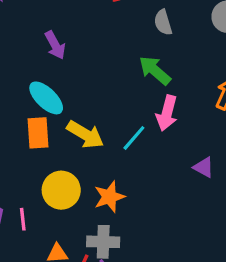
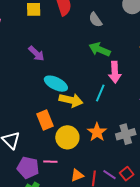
cyan ellipse: (46, 98) -> (56, 84), moved
orange rectangle: (38, 133) -> (45, 120), moved
pink line: (23, 219) -> (50, 162), turned -64
gray cross: (103, 242) -> (126, 134), moved

